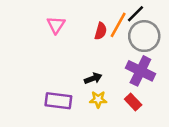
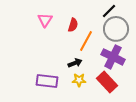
orange line: (118, 25) -> (86, 41), moved
red semicircle: (101, 31) -> (73, 25), moved
red rectangle: (133, 102) -> (107, 82), size x1.5

